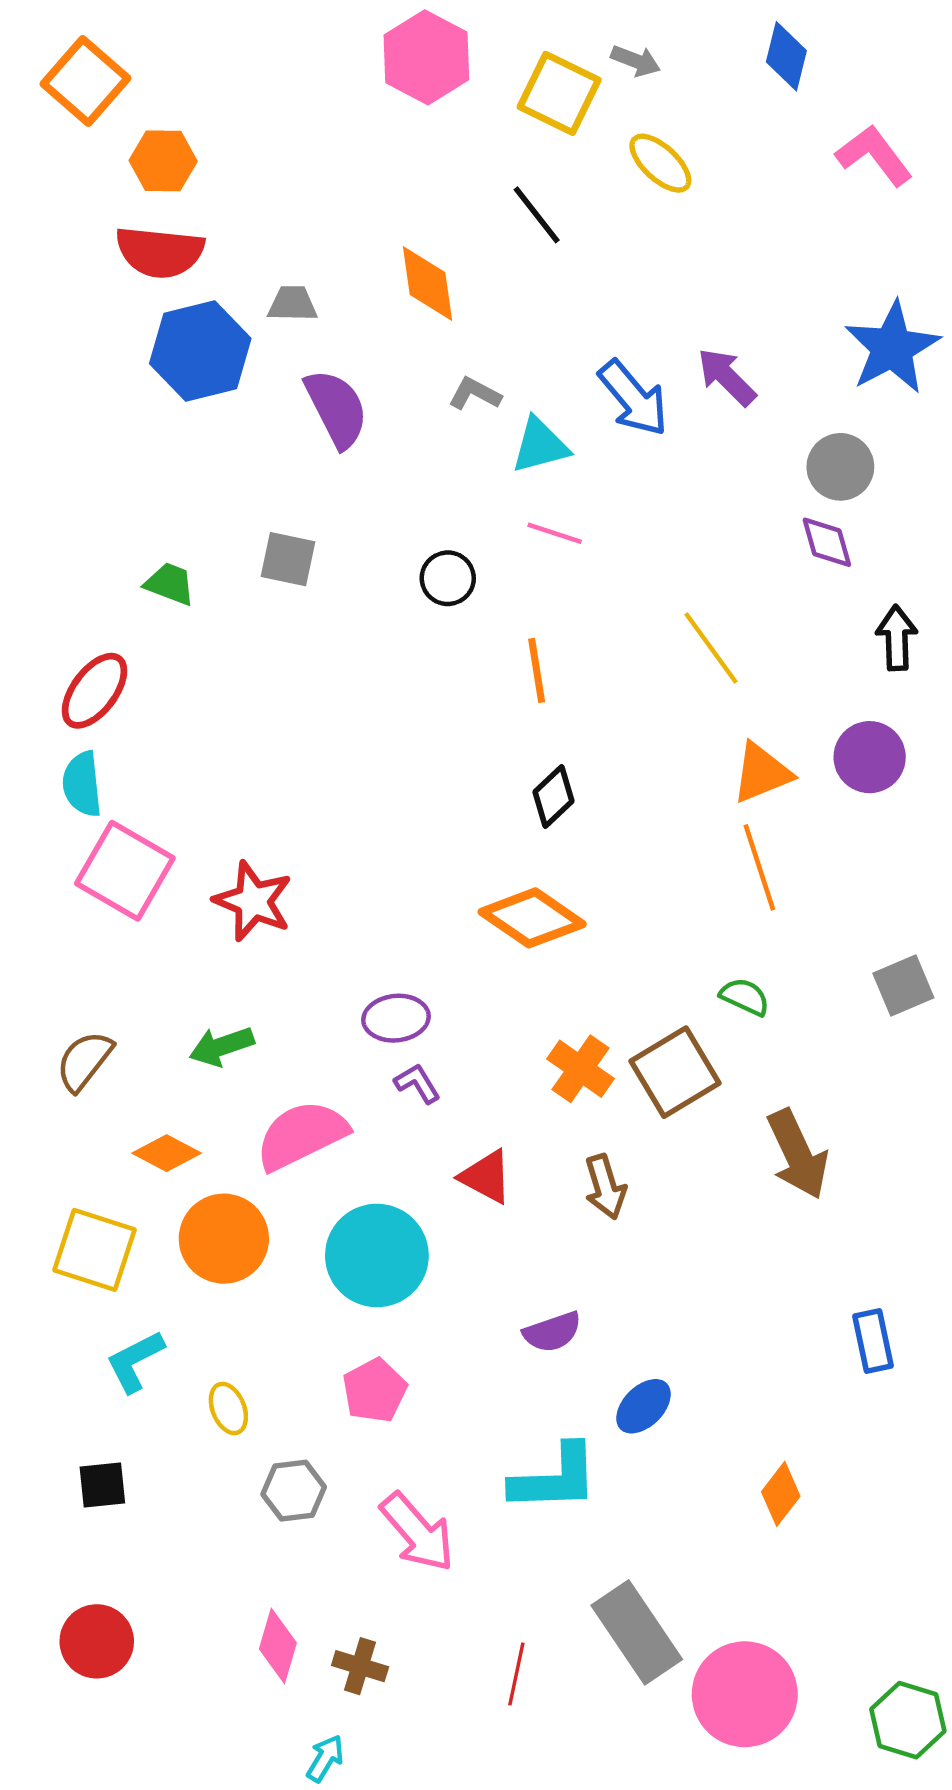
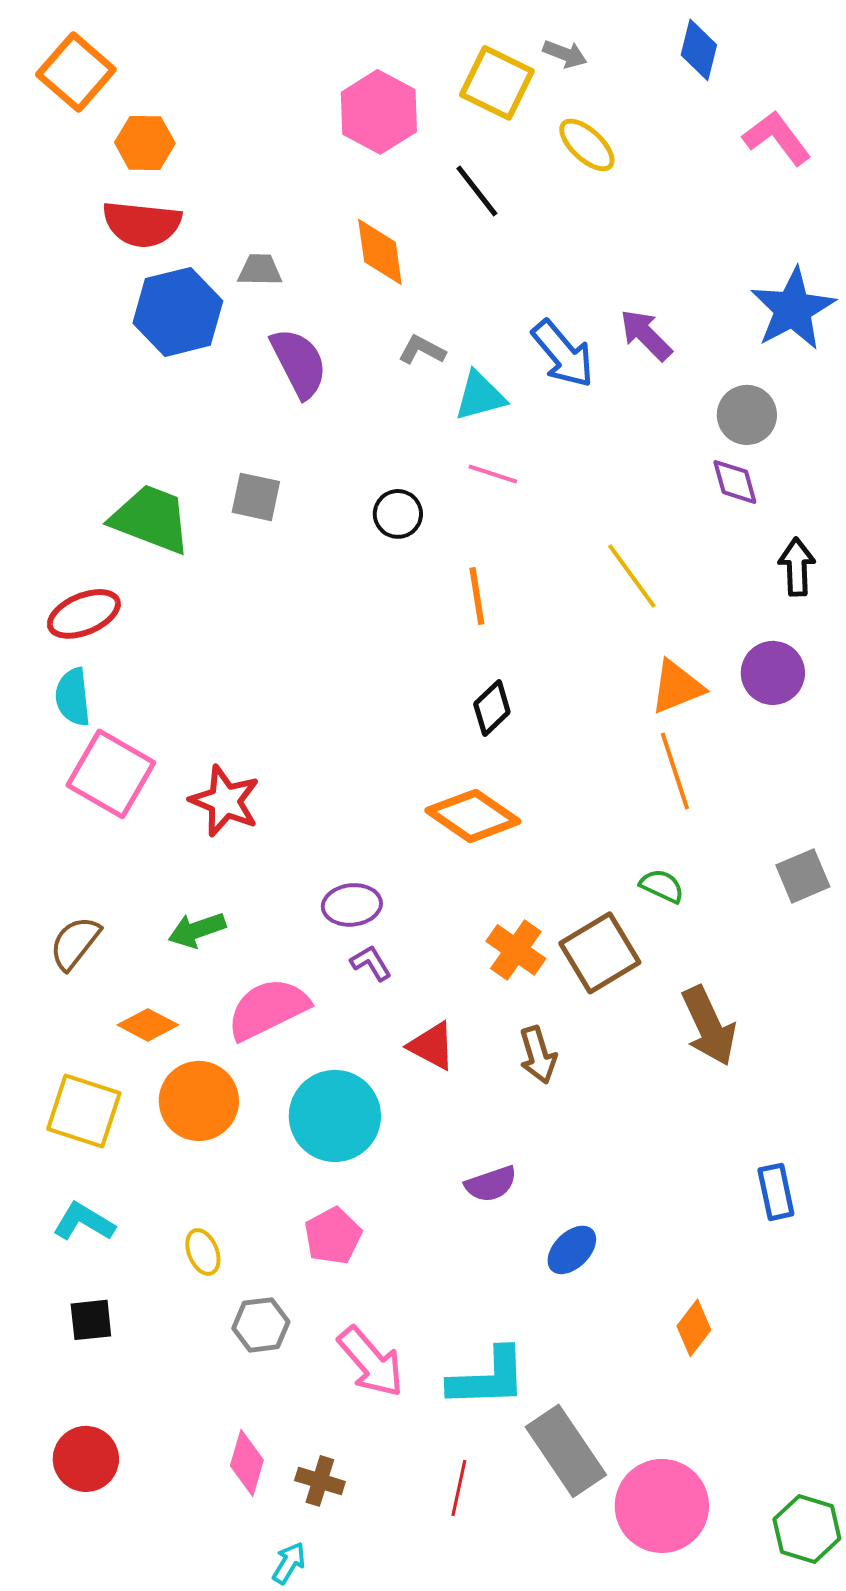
pink hexagon: (426, 57) -> (379, 112), moved
green trapezoid: (170, 584) -> (151, 519), size x1.8
red ellipse: (95, 691) -> (84, 614), turned 30
cyan L-shape: (135, 1361) -> (84, 1222), moved, turned 58
cyan L-shape: (555, 1478) -> (488, 1378), moved

